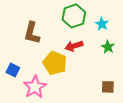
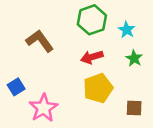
brown L-shape: (32, 33) -> (40, 41), turned 130
yellow pentagon: (55, 63) -> (98, 88), moved, turned 30
blue square: (13, 70) -> (16, 87), turned 32

